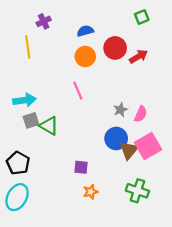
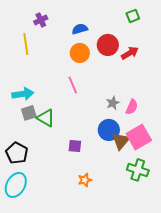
purple square: (81, 167) -> (75, 146), moved
green cross: (137, 191) -> (138, 170), moved

